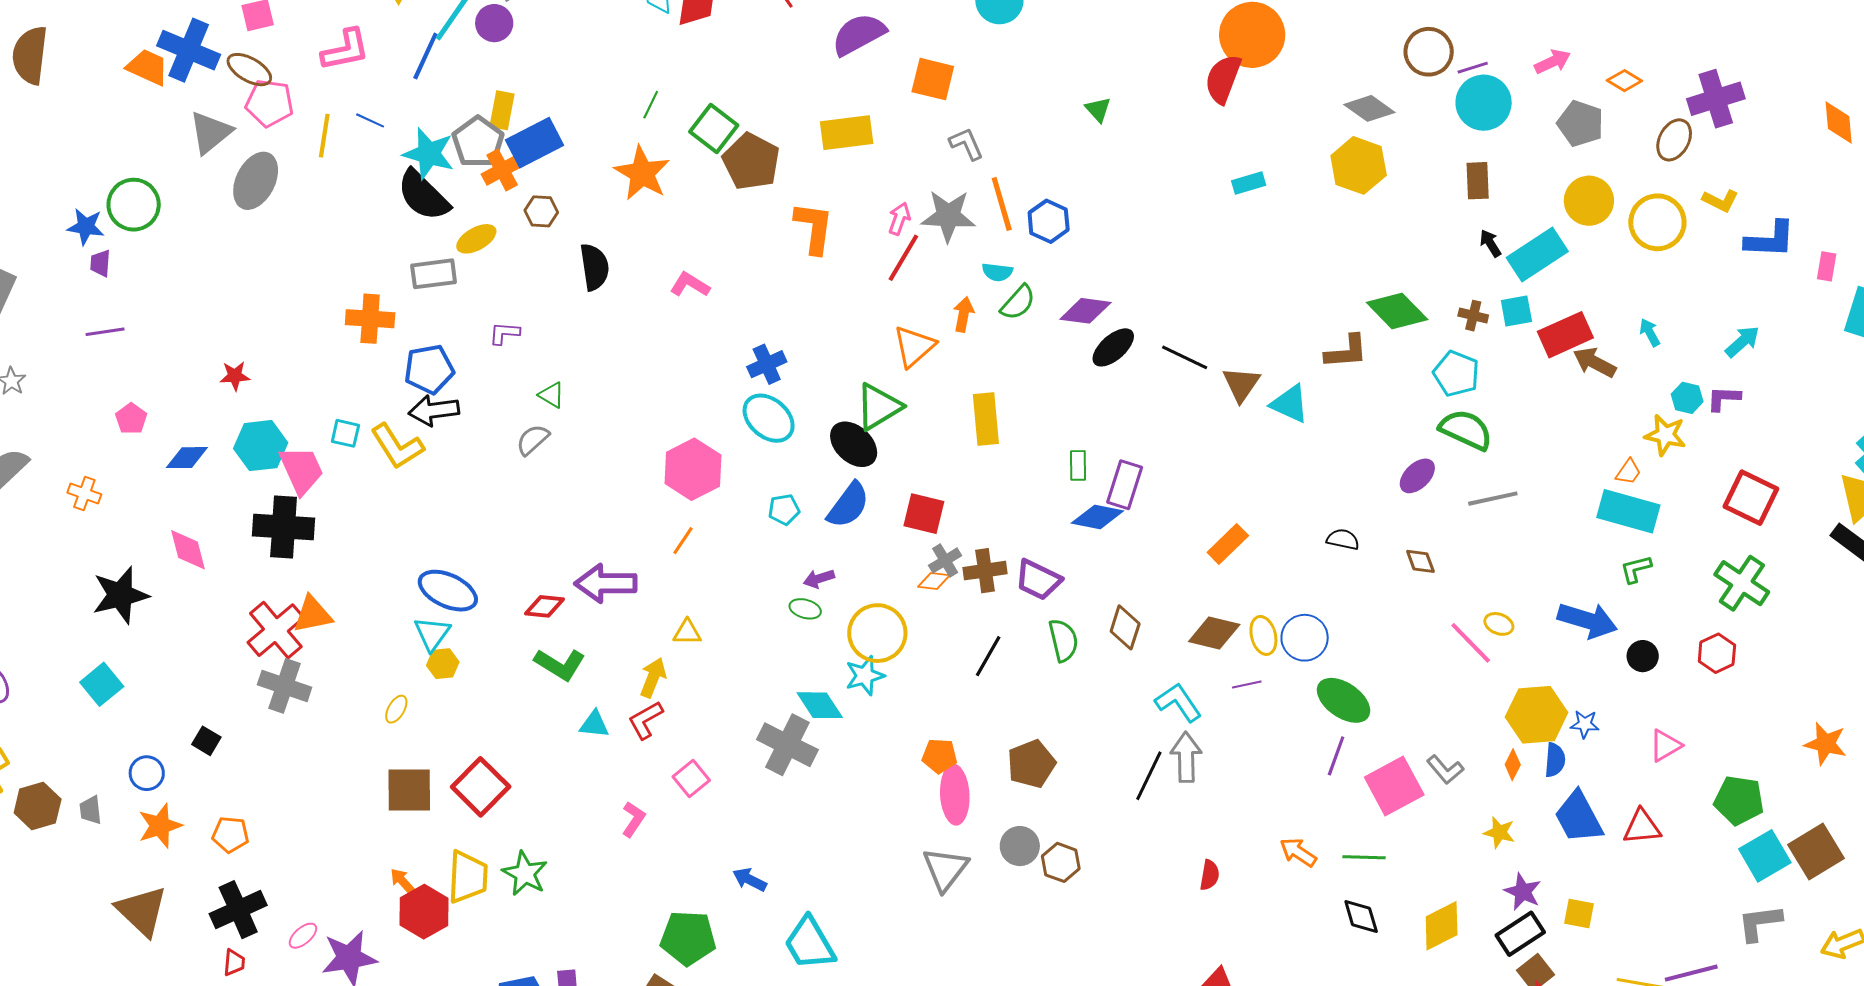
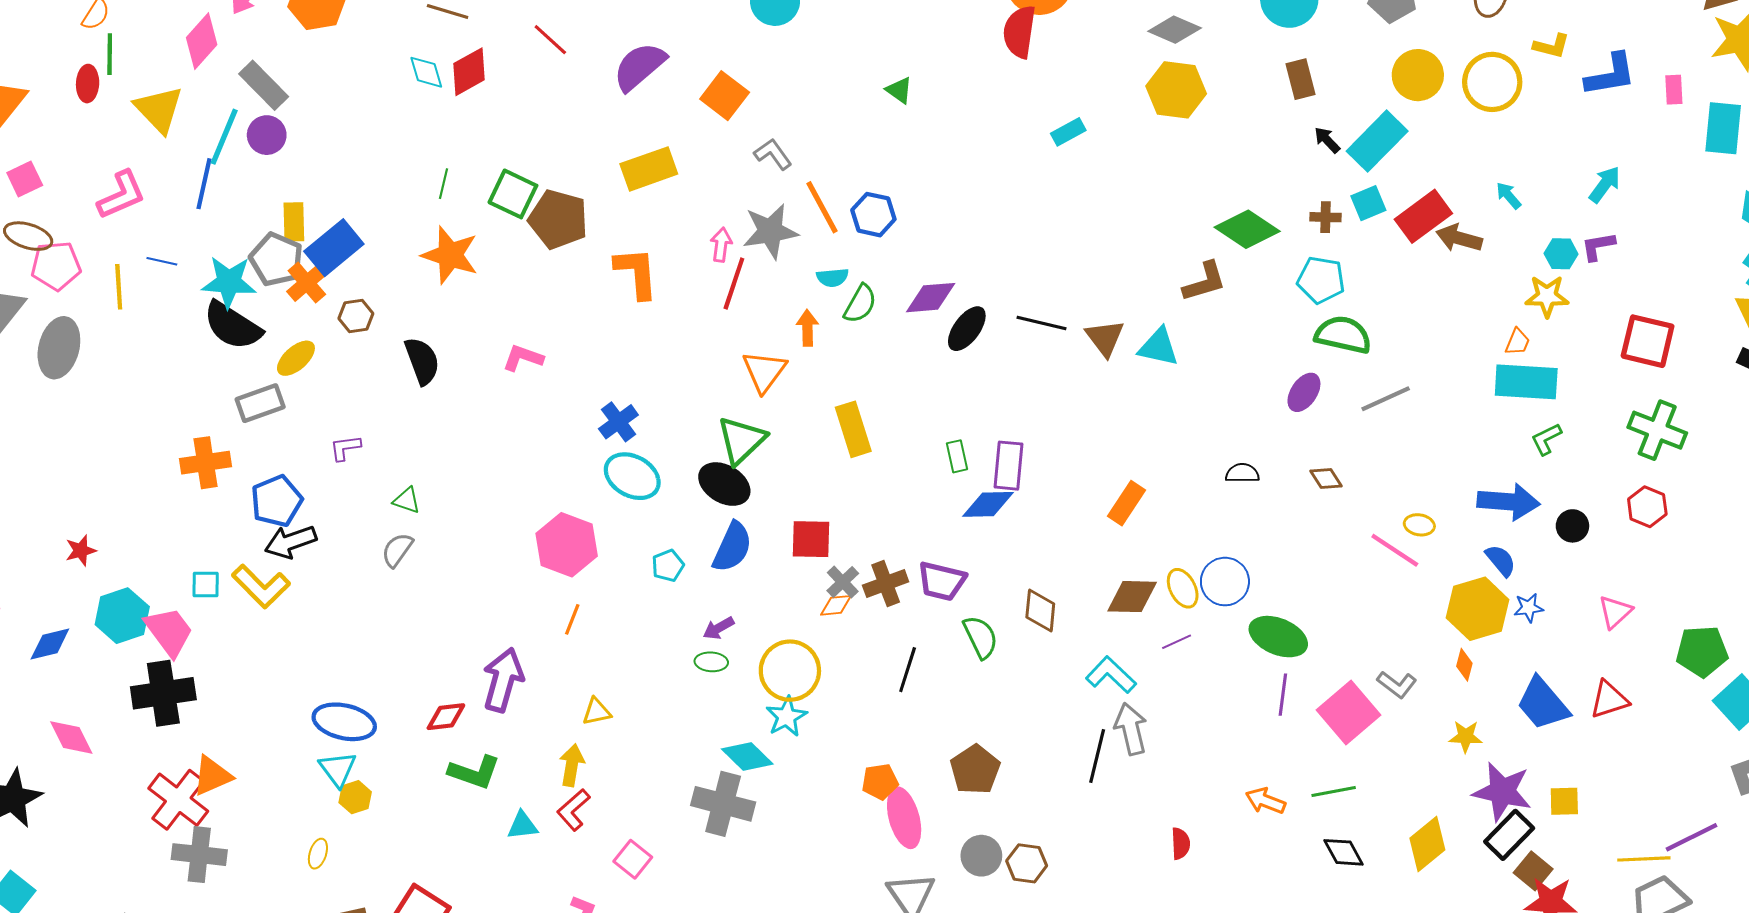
orange square: (933, 79) -> (725, 96), turned 36
purple arrow: (606, 583) -> (503, 680), turned 118
blue semicircle: (1555, 760) -> (1501, 560), moved, turned -32
purple star: (1523, 892) -> (1502, 792), size x1.5

